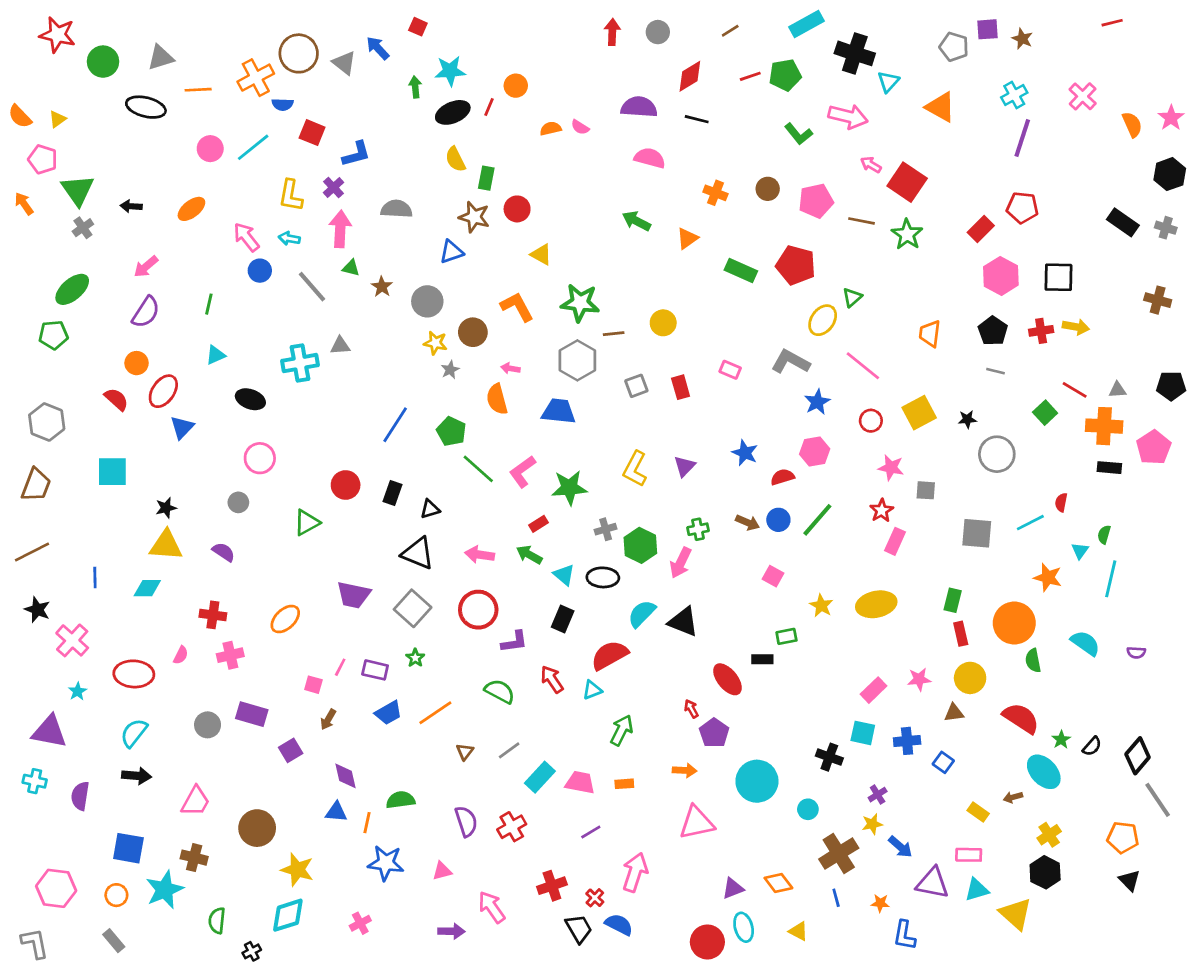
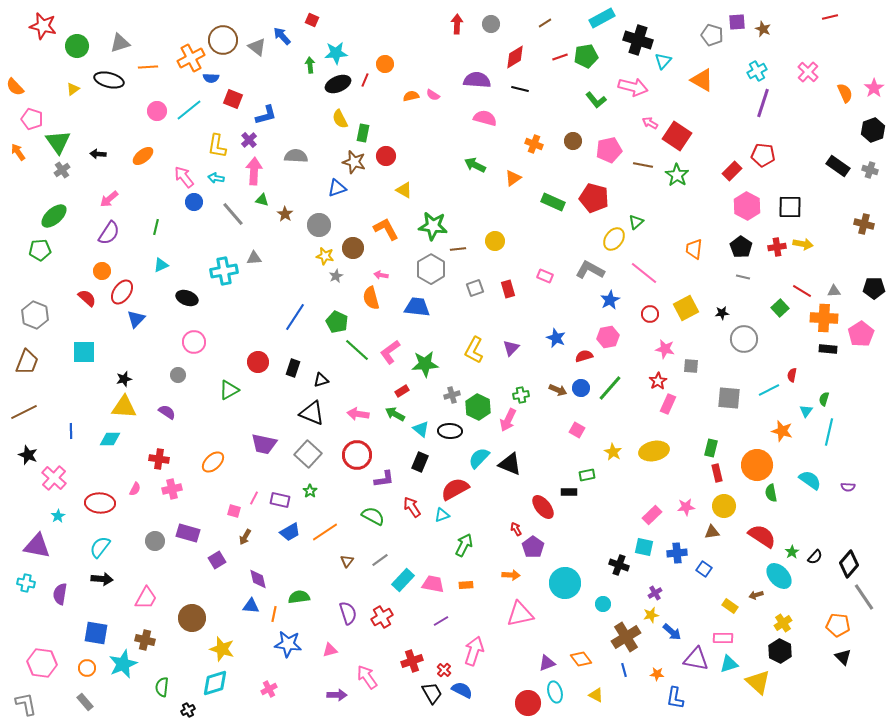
yellow triangle: (57, 119) -> (73, 89), moved

